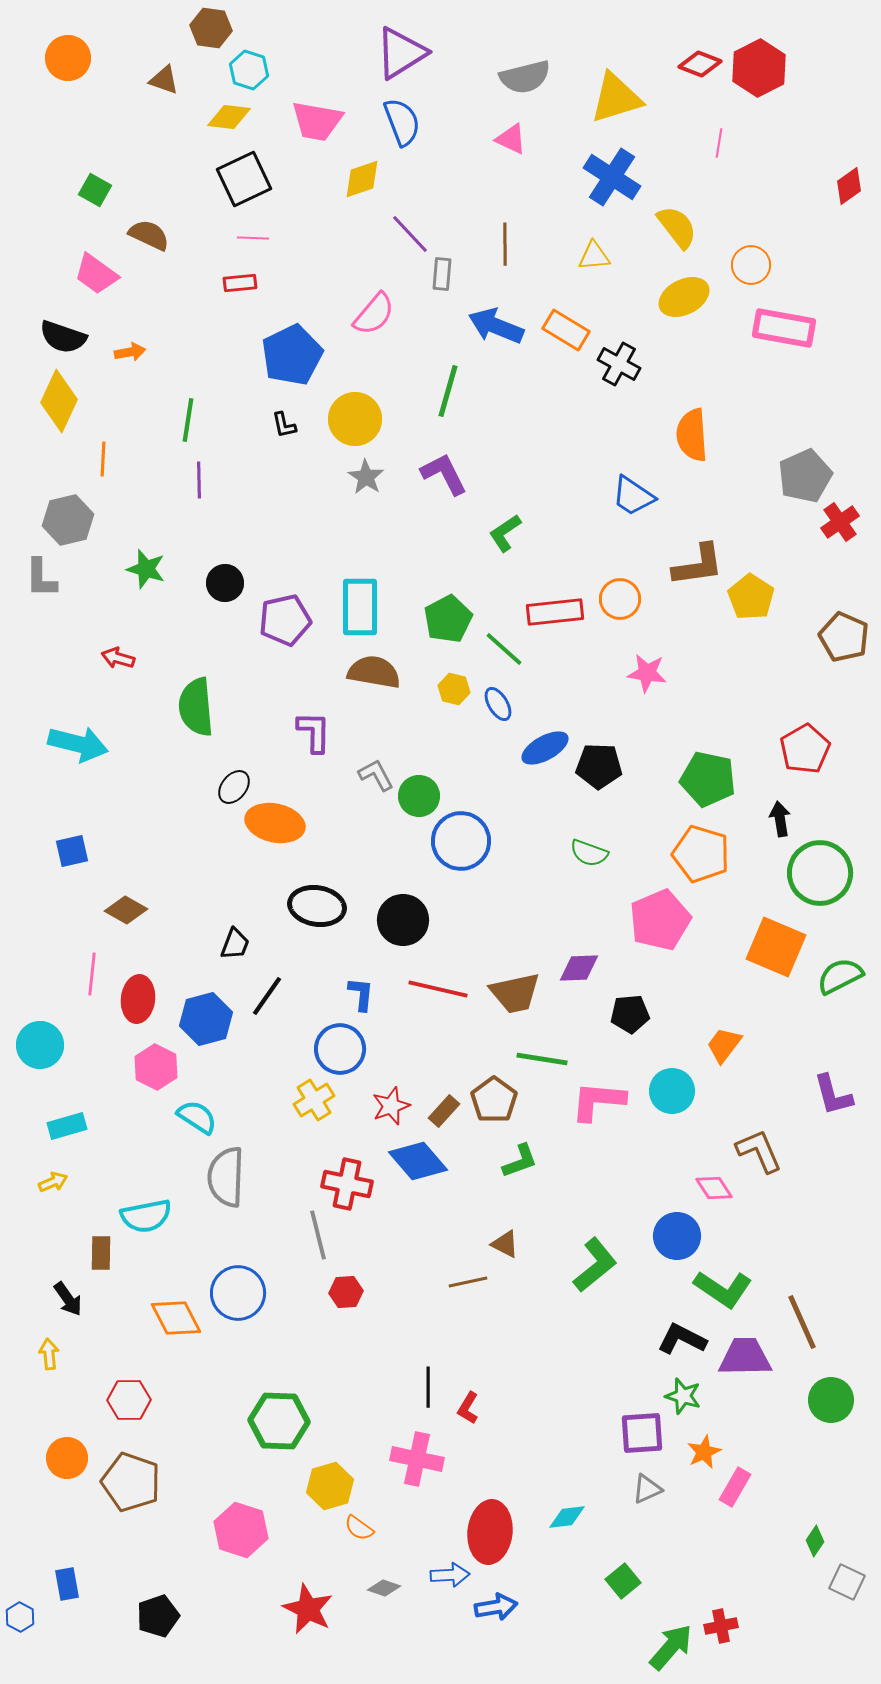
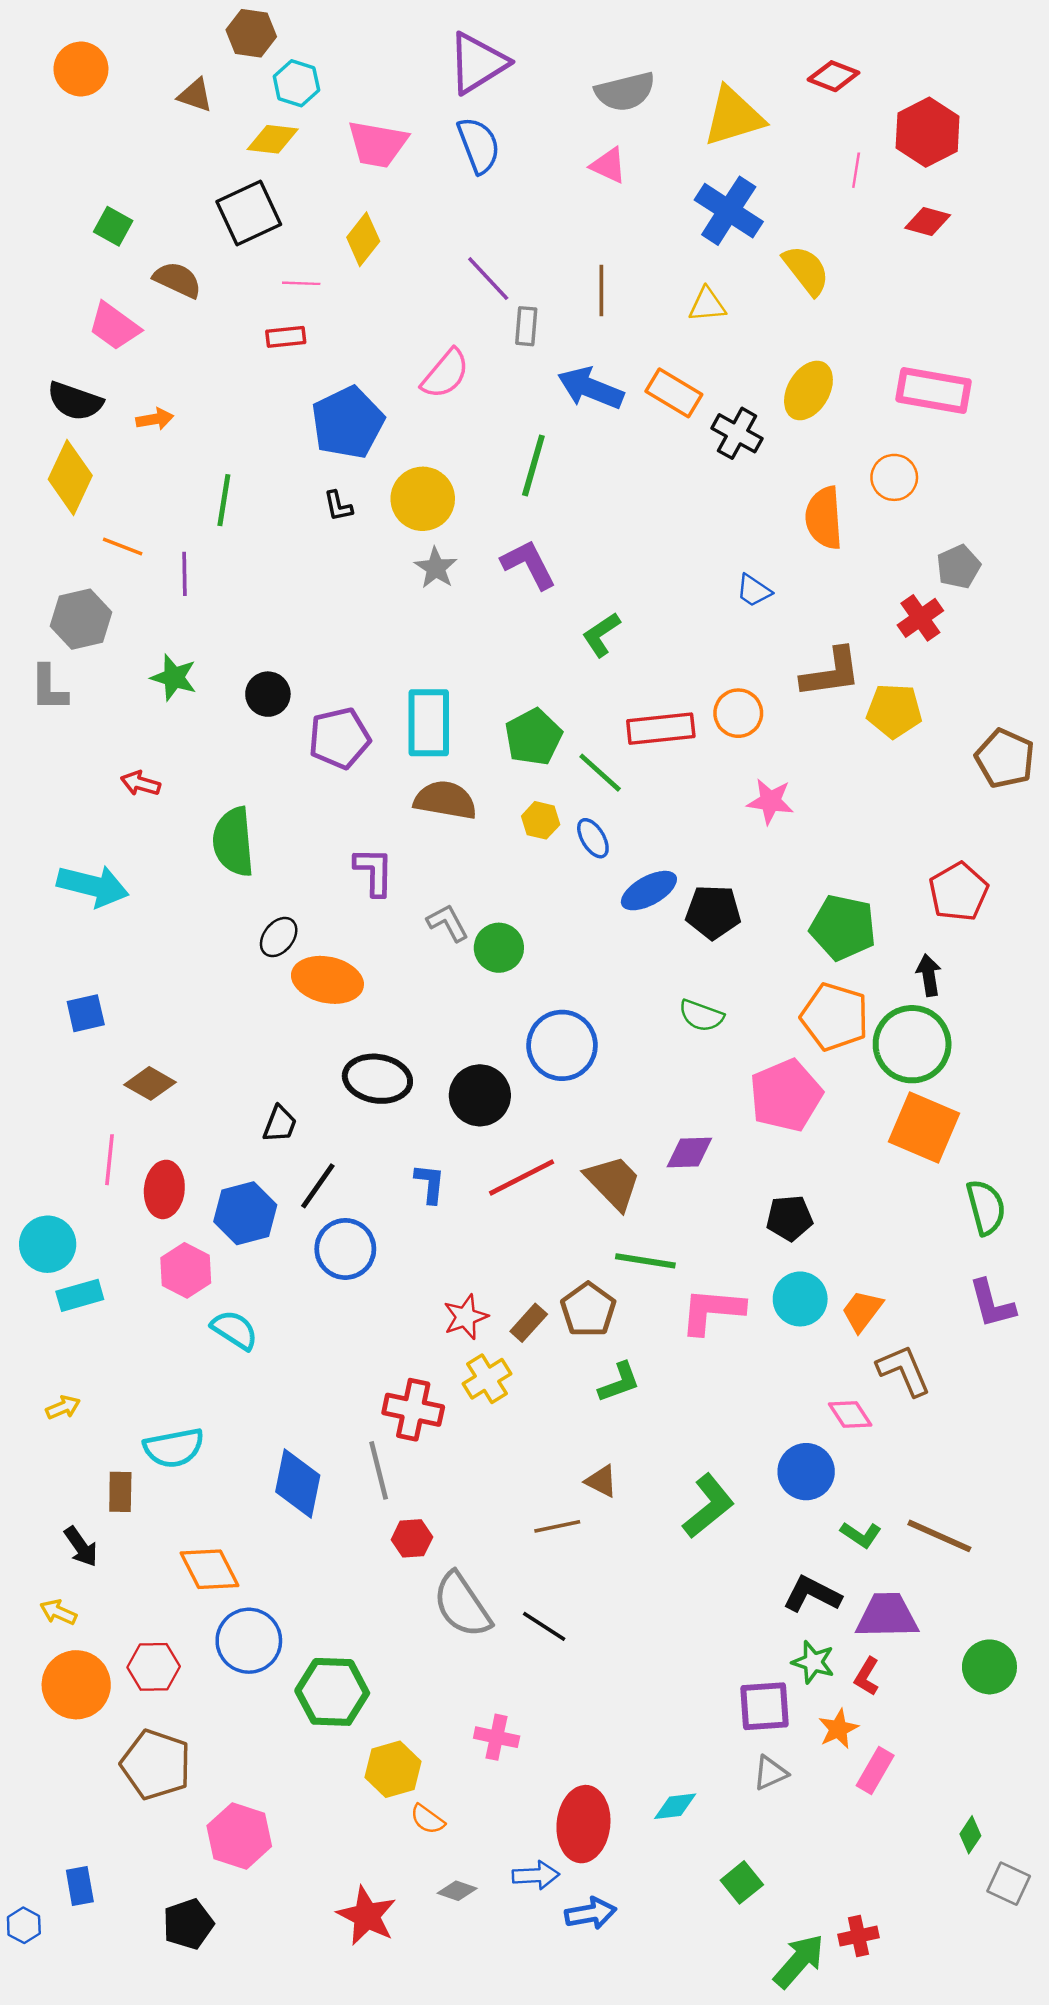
red hexagon: (759, 68) -> (928, 132), moved
black square: (244, 179) -> (249, 213), moved
yellow diamond: (362, 179) -> (363, 239), moved, turned -33
red diamond: (849, 186) -> (928, 221), moved, turned 51
orange circle: (751, 265) -> (894, 477), moved
yellow ellipse: (684, 297) -> (808, 390), moved, turned -33
orange line: (103, 459) -> (123, 546), turned -72
gray pentagon: (805, 476) -> (959, 567), size x0.7
purple line: (199, 480) -> (185, 574), moved
blue trapezoid: (633, 496) -> (754, 591), size x0.7
red cross: (840, 522) -> (920, 618), moved
yellow pentagon: (751, 597) -> (894, 711), turned -30
blue circle: (461, 841) -> (562, 1045), moved
green circle: (820, 873) -> (912, 1044), moved
green semicircle: (840, 976) -> (986, 1207), moved, turned 102
red line: (438, 989) -> (522, 1178), turned -40
brown trapezoid: (515, 993) -> (613, 1182), turned -122
black pentagon: (630, 1014) -> (789, 1218), moved
orange trapezoid: (724, 1045) -> (862, 1311), moved
blue circle: (340, 1049) -> (345, 1249), moved
yellow cross: (314, 1100) -> (487, 1379), moved
cyan rectangle: (67, 1126) -> (80, 1295), moved
blue diamond: (418, 1161) -> (298, 1484), moved, turned 52
gray semicircle: (226, 1177) -> (462, 1605), moved, turned -36
green L-shape: (723, 1289) -> (861, 1535), size x0.6
blue circle: (238, 1293) -> (249, 1641), moved
brown line: (802, 1322) -> (939, 1536), moved, turned -42
yellow arrow: (49, 1354) -> (58, 1612), turned -60
black line: (428, 1387) -> (544, 1626), moved, turned -57
red L-shape: (468, 1408) -> (867, 1676), moved
orange circle: (67, 1458) -> (76, 1685), moved, size x1.4
pink cross: (417, 1459) -> (497, 1737), size x0.7
pink hexagon: (241, 1530) -> (239, 1836), moved

